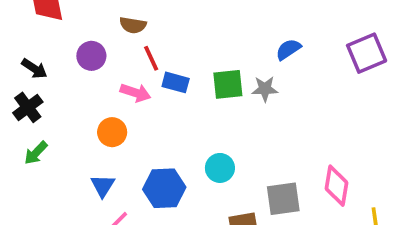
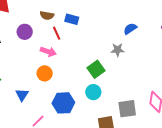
blue rectangle: (176, 82) -> (72, 19), moved
green square: (228, 84) -> (96, 69), moved, turned -30
orange circle: (112, 132) -> (45, 73), moved
blue triangle: (103, 186) -> (22, 95), moved

